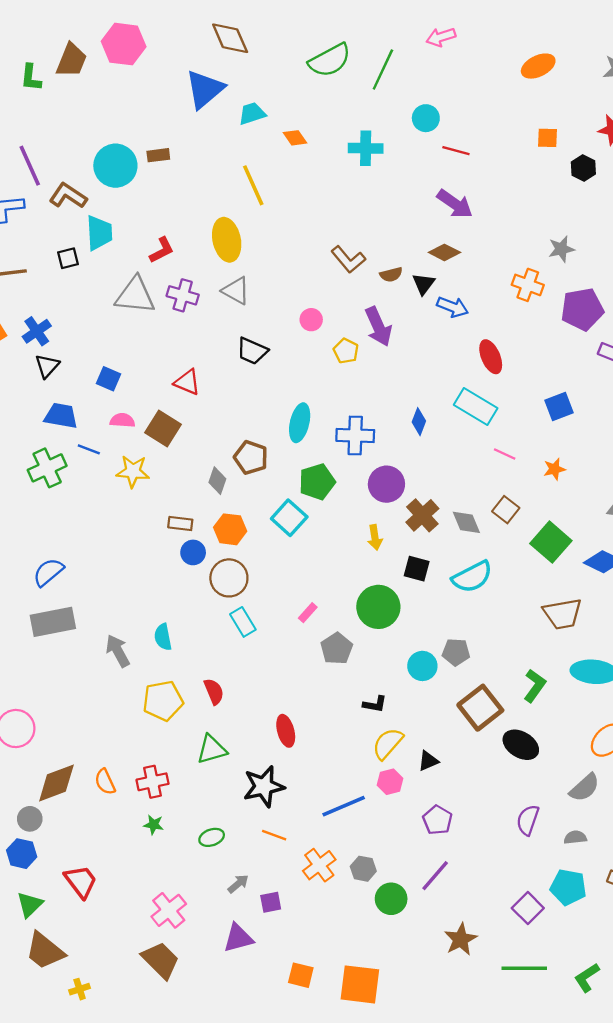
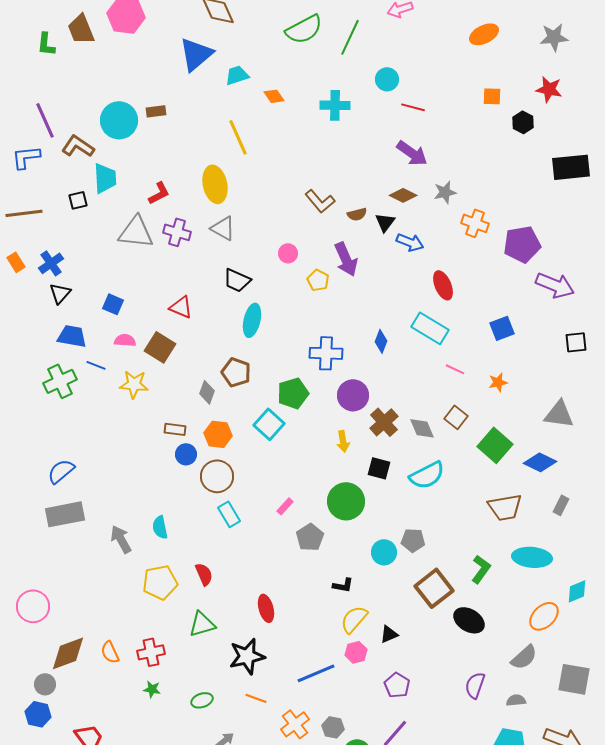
brown trapezoid: (71, 60) -> (81, 29), turned 136
gray star: (561, 249) -> (445, 192), moved
cyan ellipse: (300, 423) -> (252, 320), moved

